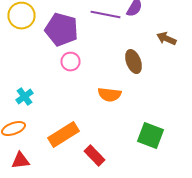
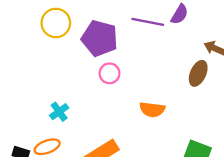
brown ellipse: (134, 62) -> (198, 73), moved, turned 45

